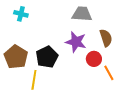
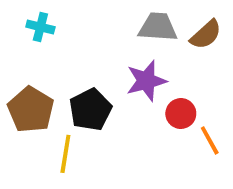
brown semicircle: (106, 38) -> (206, 35), moved, turned 66
purple star: (76, 42) -> (146, 81), turned -30

